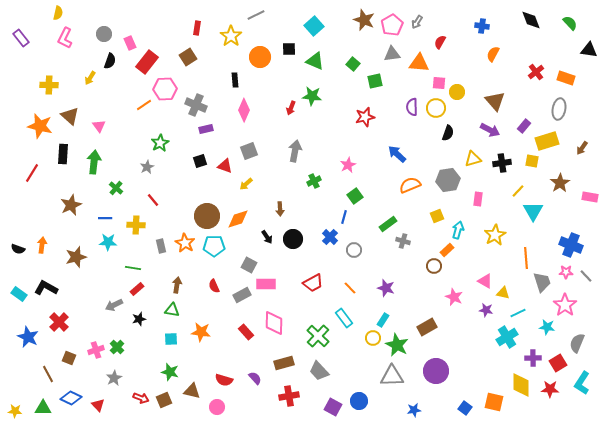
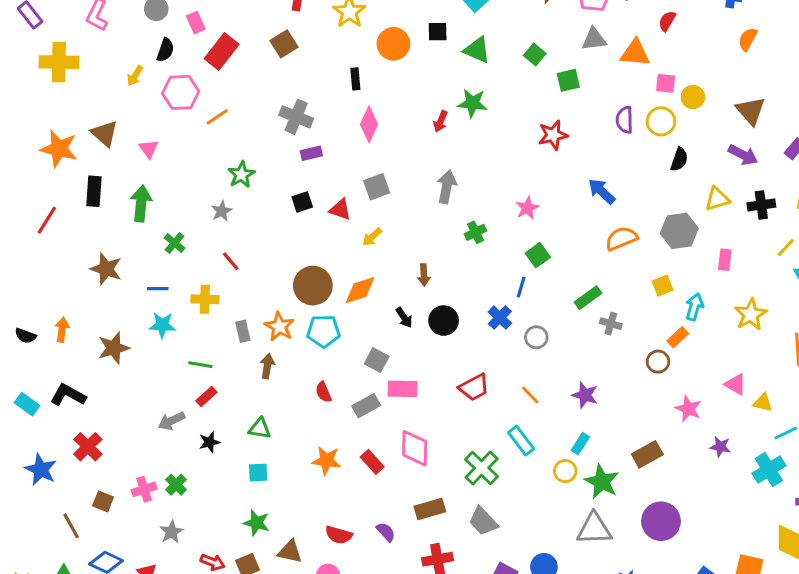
yellow cross: (49, 85) -> (59, 62), moved, size x1.4
pink hexagon: (165, 89) -> (181, 92), moved
brown star: (71, 205) -> (106, 269), turned -30
brown arrow: (177, 285) -> (267, 366), moved
purple star: (486, 310) -> (720, 447), moved
orange star: (201, 332) -> (327, 460), moved

